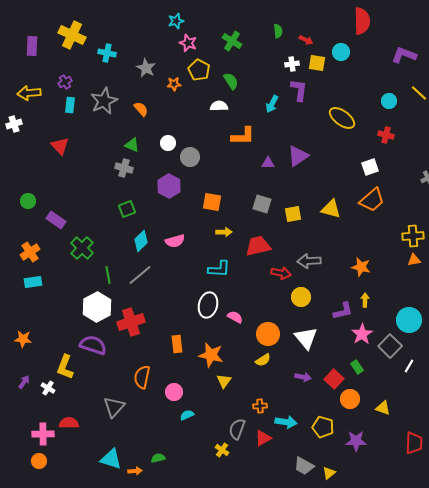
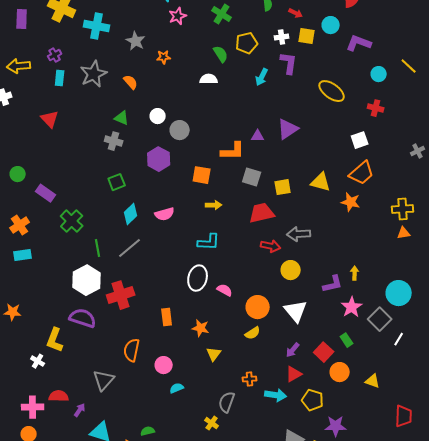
pink star: (188, 43) -> (178, 16), turned 30
cyan cross: (107, 53) -> (97, 26), size x1.4
purple L-shape: (404, 55) -> (359, 43), moved
yellow pentagon: (199, 70) -> (247, 43), moved, turned 30
orange L-shape: (243, 136) -> (233, 151), moved
red trapezoid: (258, 246) -> (262, 213), moved
orange star: (361, 267) -> (351, 202), moved
orange star: (211, 355) -> (201, 328), size x0.7
purple arrow: (303, 377) -> (293, 350), turned 119
purple arrow: (24, 382) -> (80, 410), moved
red triangle: (263, 438) -> (294, 374), moved
purple star: (356, 441) -> (336, 426), moved

